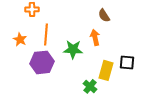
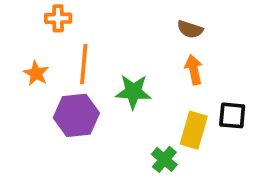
brown semicircle: (104, 15) -> (190, 29), turned -40
orange arrow: (95, 37) -> (194, 70), moved

